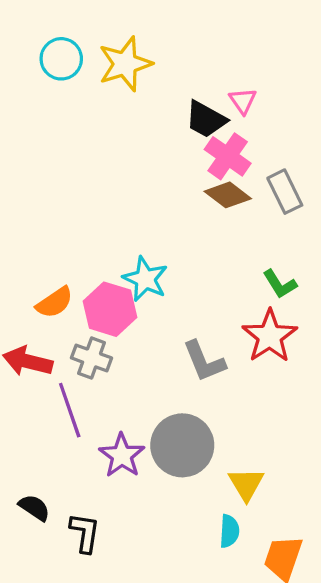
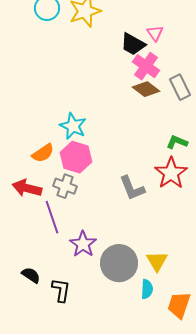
cyan star: (145, 279) -> (73, 126), moved
green L-shape: (280, 284) -> (177, 142), turned 145
gray circle: (182, 445) -> (119, 263), moved

